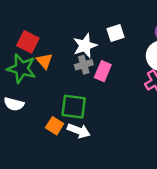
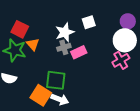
pink rectangle: (103, 71) -> (79, 52), turned 42
orange square: (55, 126) -> (41, 95), size x1.5

